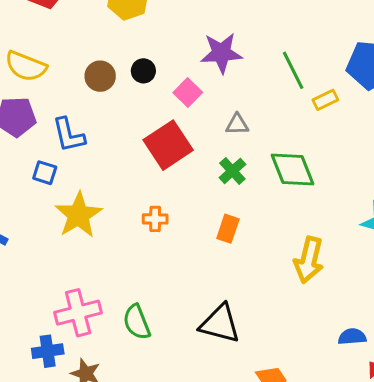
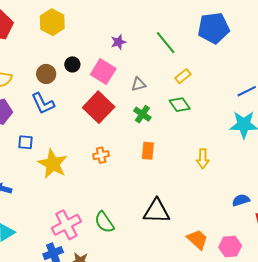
purple star: (221, 53) -> (118, 42), size x0.6
pink square: (188, 93) -> (103, 72), size x1.4
yellow rectangle: (325, 100) -> (183, 76), moved
blue L-shape: (69, 135) -> (43, 103), moved
green diamond: (292, 170) -> (180, 105), size x0.7
yellow arrow: (309, 260) -> (203, 159), size x0.7

